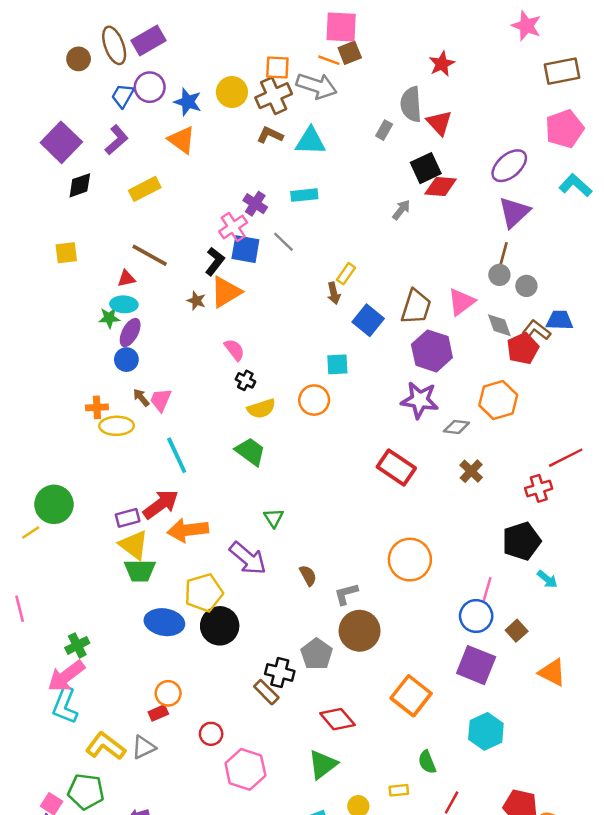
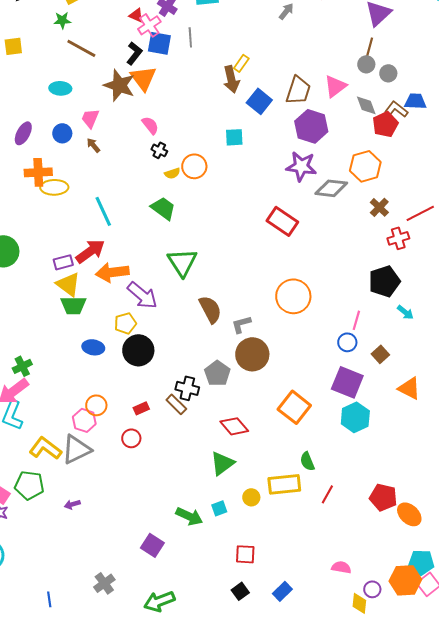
gray line: (283, 242) -> (190, 37), turned 42
red triangle: (126, 279) -> (136, 15), moved, turned 35
orange triangle: (226, 292) -> (143, 78), turned -36
brown arrow: (334, 293) -> (231, 79), size x1.5
brown star: (196, 301) -> (119, 85), size x2.0
green star: (109, 318) -> (62, 20), moved
purple ellipse: (130, 333) -> (23, 133), moved
brown arrow: (141, 398) -> (93, 145), moved
pink trapezoid: (161, 400) -> (90, 118), moved
orange circle: (314, 400) -> (194, 166), moved
orange cross: (97, 407) -> (38, 172), size x1.5
yellow semicircle: (261, 409) -> (172, 173), size x0.7
gray diamond: (456, 427) -> (331, 188), size x1.5
brown cross: (471, 471) -> (379, 207), moved
green triangle: (274, 518) -> (182, 262), size x1.8
purple arrow: (248, 558) -> (142, 295), moved
brown semicircle: (308, 576) -> (210, 309), size x1.6
yellow pentagon: (204, 593) -> (125, 323), size x0.7
blue circle: (476, 616) -> (347, 342), size x0.7
blue ellipse: (164, 622) -> (93, 347), size x0.7
red rectangle: (158, 713) -> (141, 408), moved
cyan hexagon: (486, 731) -> (355, 417), moved
gray triangle: (144, 747) -> (76, 449), size x1.5
pink hexagon: (245, 769) -> (84, 420), moved, size x0.7
yellow rectangle: (399, 790) -> (284, 484), size x2.0

